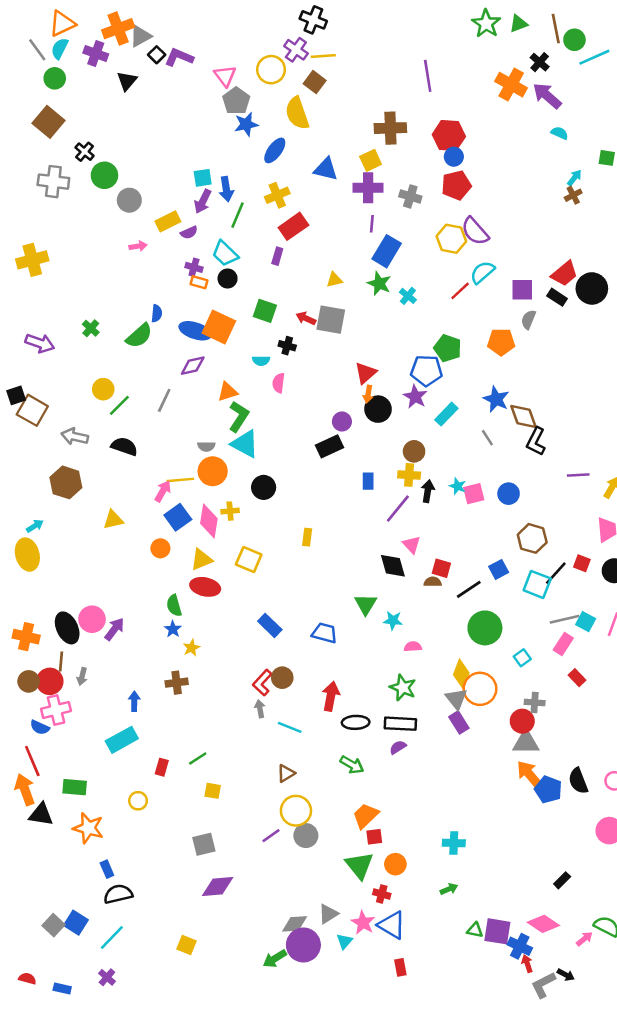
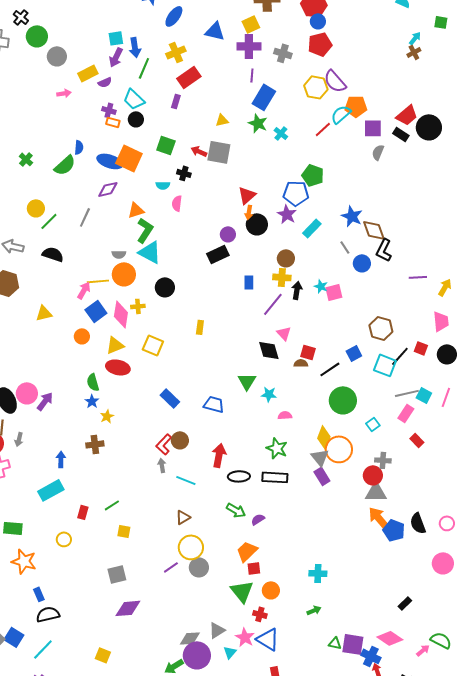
orange pentagon: (501, 342) -> (356, 106), moved
blue circle: (509, 494) -> (362, 263), moved
purple semicircle: (398, 747) -> (258, 519), moved

